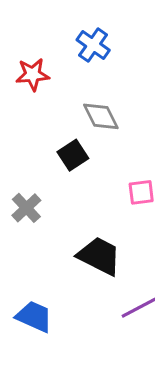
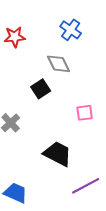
blue cross: (93, 45) -> (71, 30), moved

